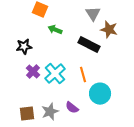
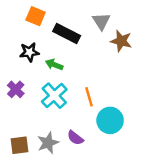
green arrow: (55, 30) -> (54, 65), moved
black rectangle: (89, 45) -> (67, 34), moved
black star: (24, 47) -> (29, 52), moved
purple cross: (33, 72) -> (16, 89), moved

